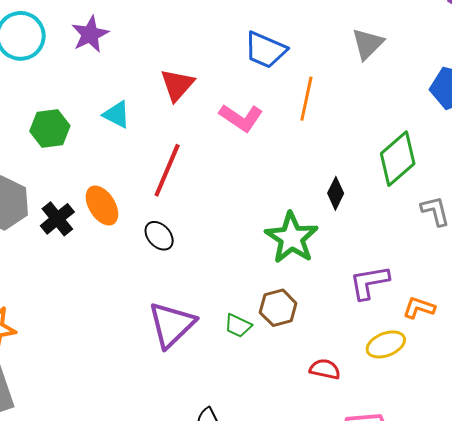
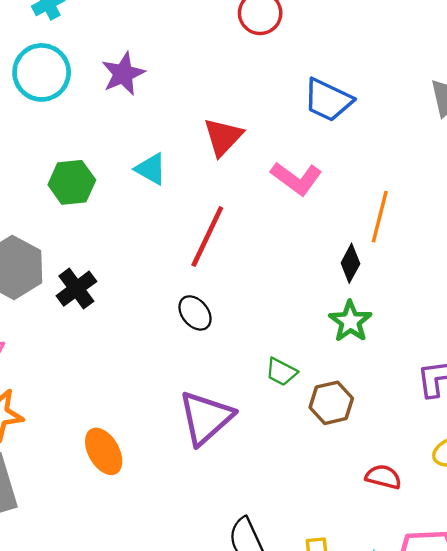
orange line: (306, 99) -> (380, 217), moved
black diamond: (336, 193) -> (350, 263), moved
orange ellipse: (102, 206) -> (104, 451), moved
green star: (292, 238) -> (350, 321), size x0.7
green trapezoid: (238, 326) -> (281, 372), moved

